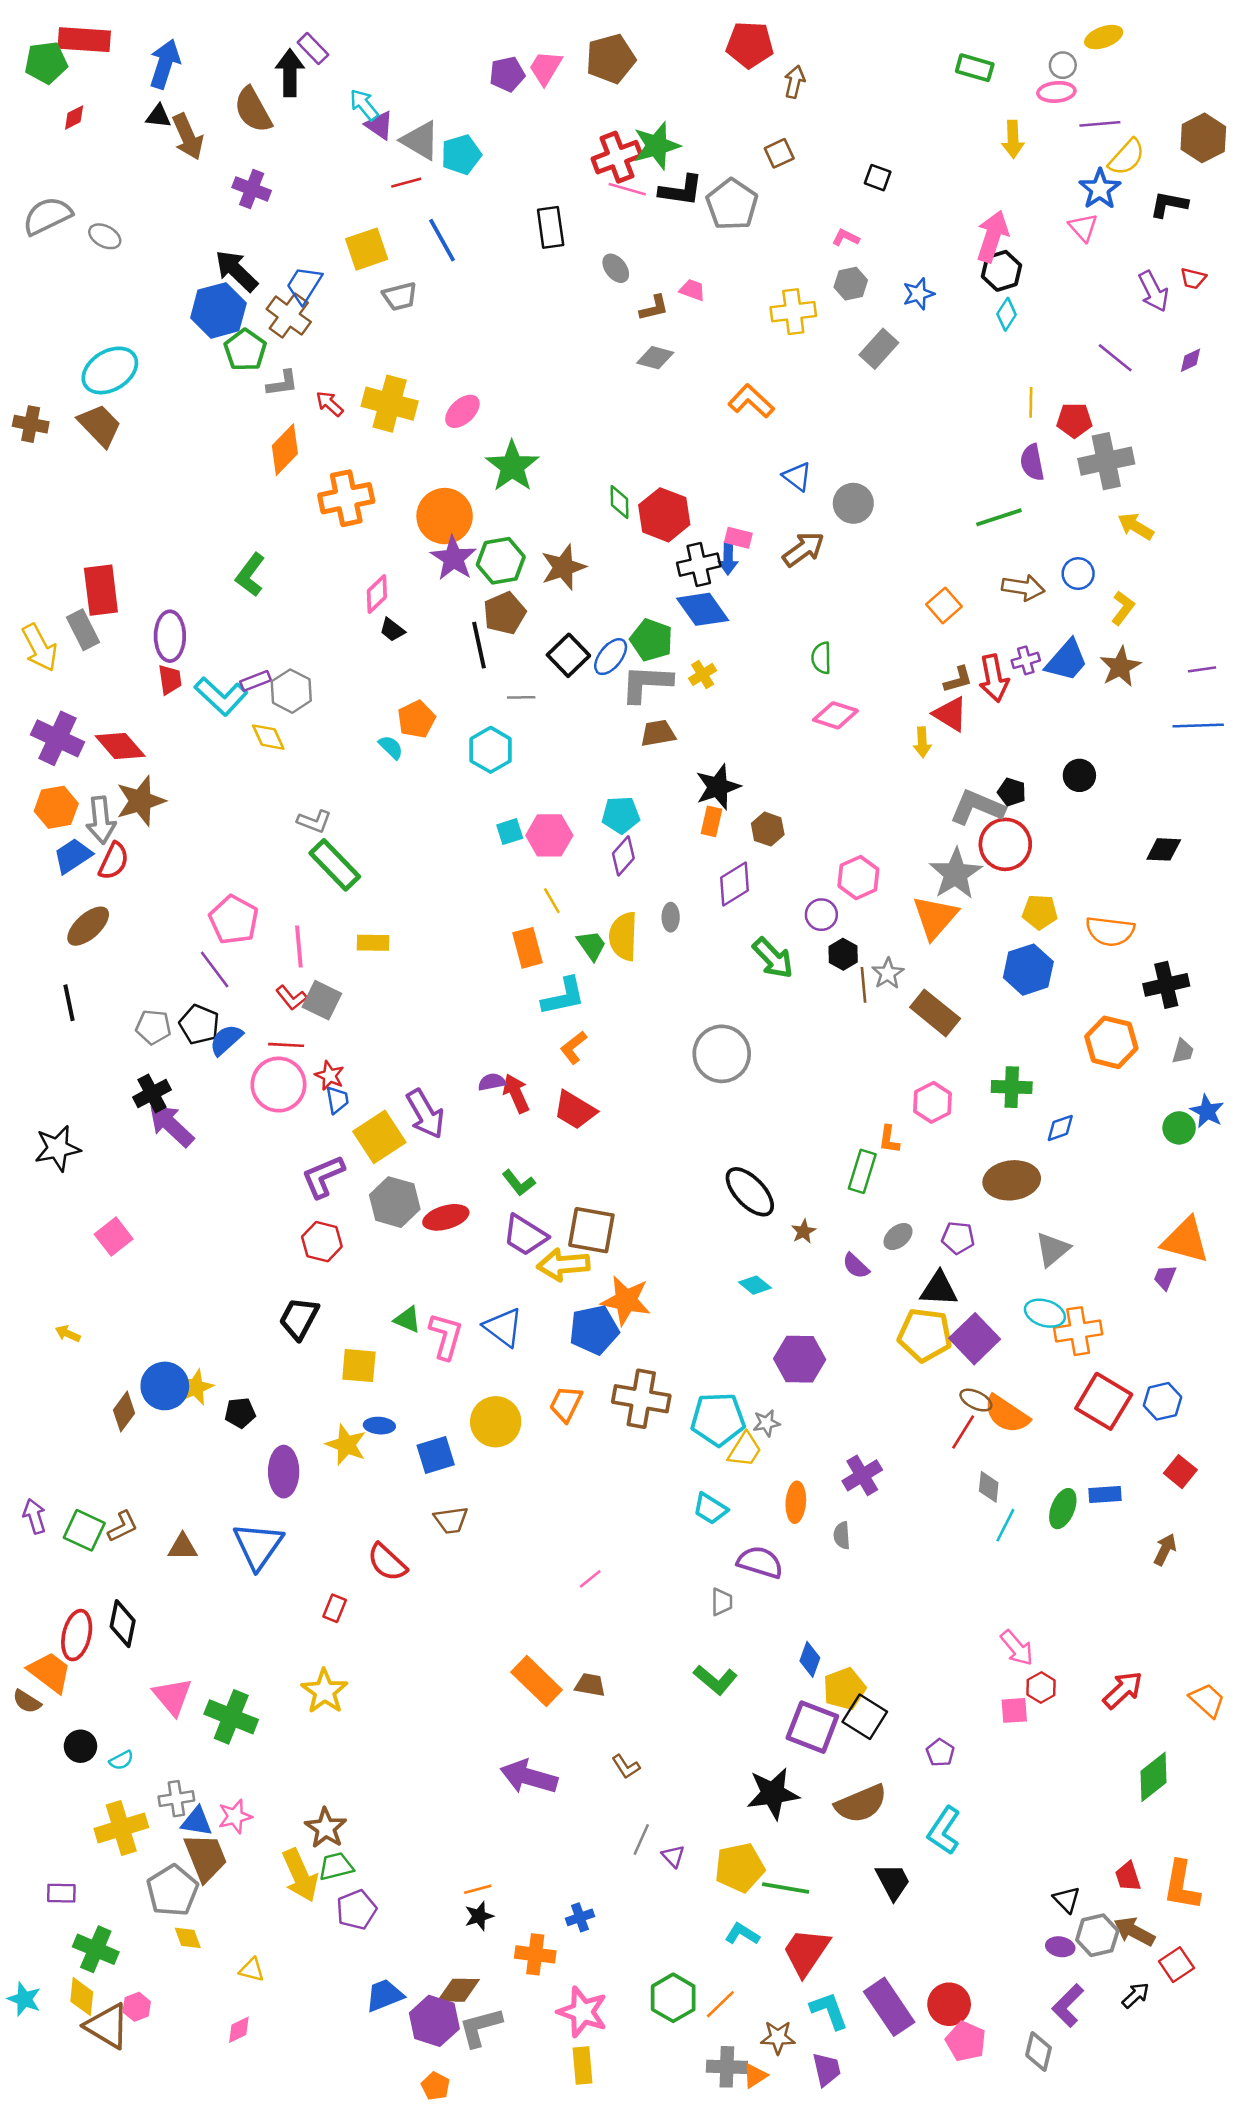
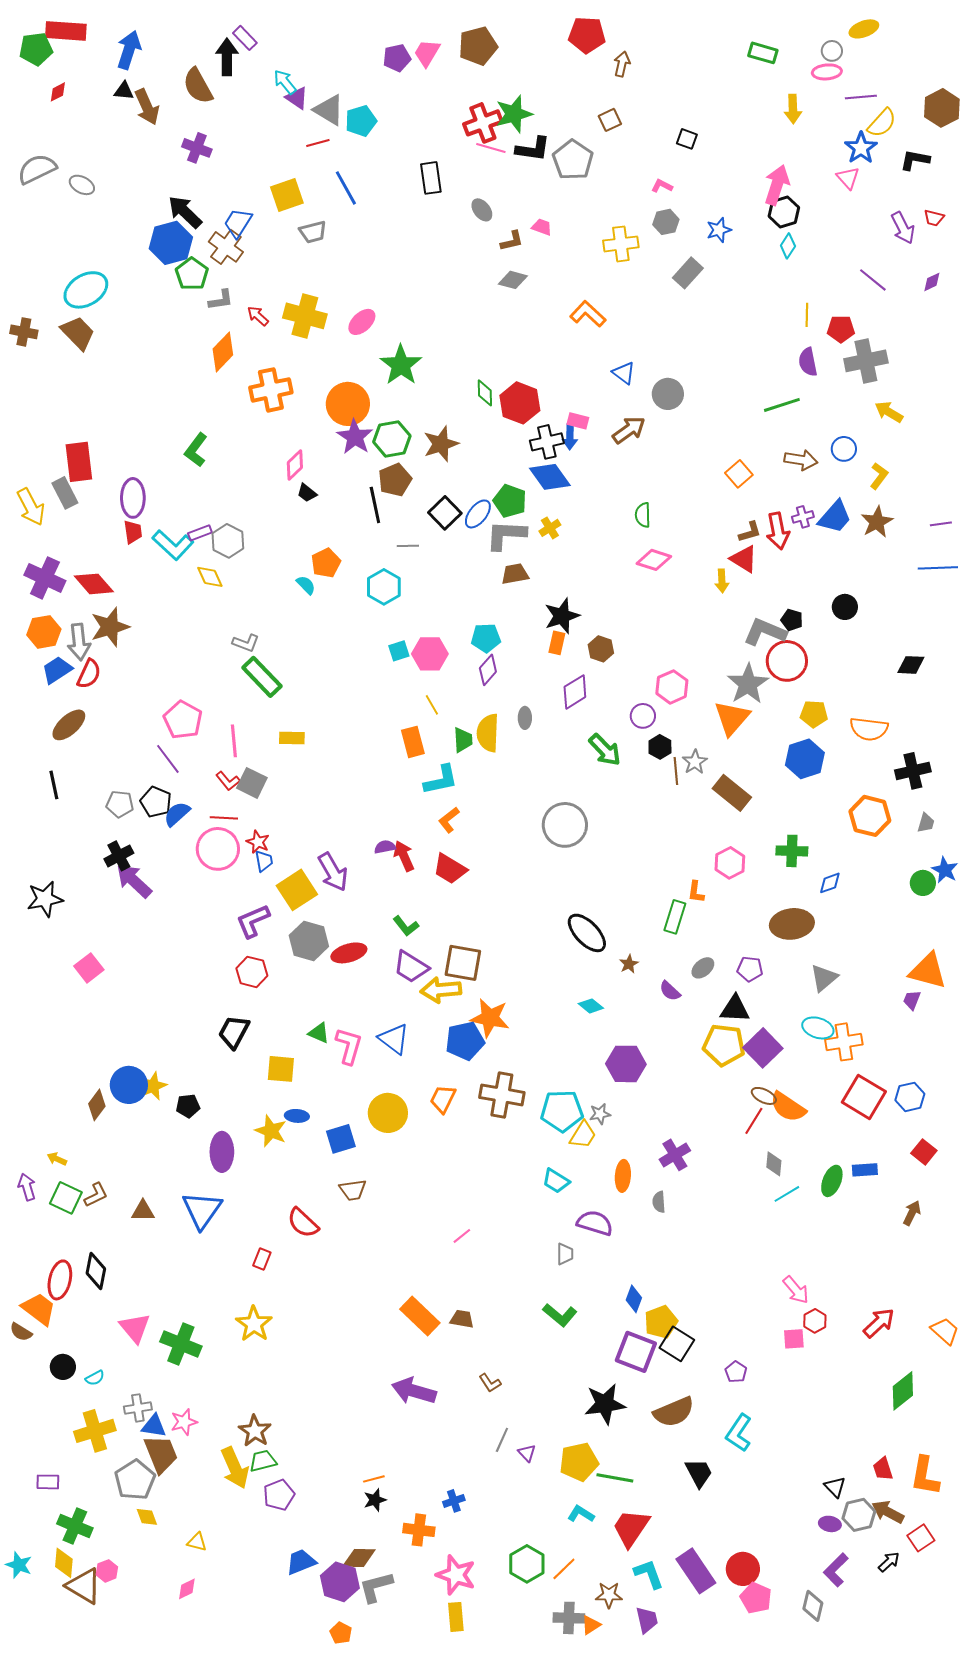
green trapezoid: (591, 945) -> (463, 740), turned 32
yellow arrow: (68, 1334) -> (57, 1159), moved
cyan line: (1005, 1525) -> (787, 1194), turned 32

